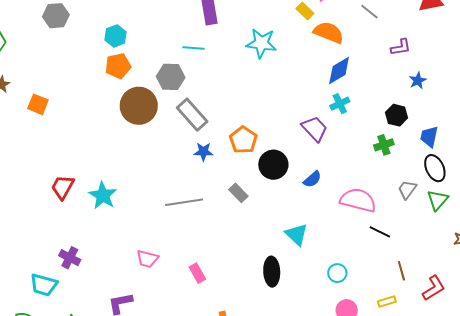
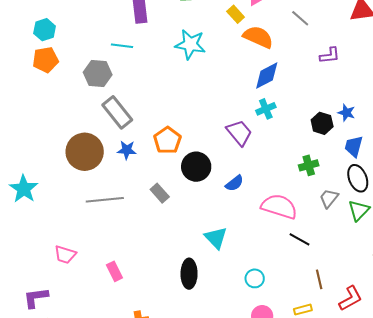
blue star: (418, 81) -> (346, 113), moved, turned -30
brown circle: (139, 106) -> (85, 152), moved
green cross: (384, 145) -> (309, 165), moved

